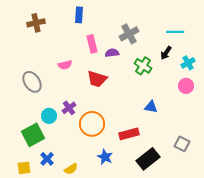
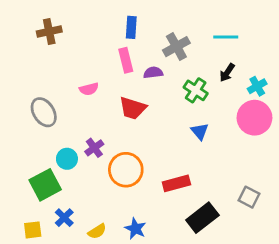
blue rectangle: (79, 15) -> (131, 27), moved
cyan line: (175, 32) -> (226, 37), moved
pink circle: (186, 86) -> (254, 118), size x1.6
blue triangle: (151, 107) -> (200, 131), moved, turned 40
blue star: (105, 157) -> (135, 229), moved

